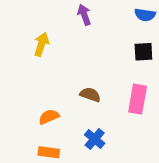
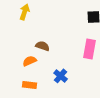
brown semicircle: (90, 95) -> (43, 46), moved

